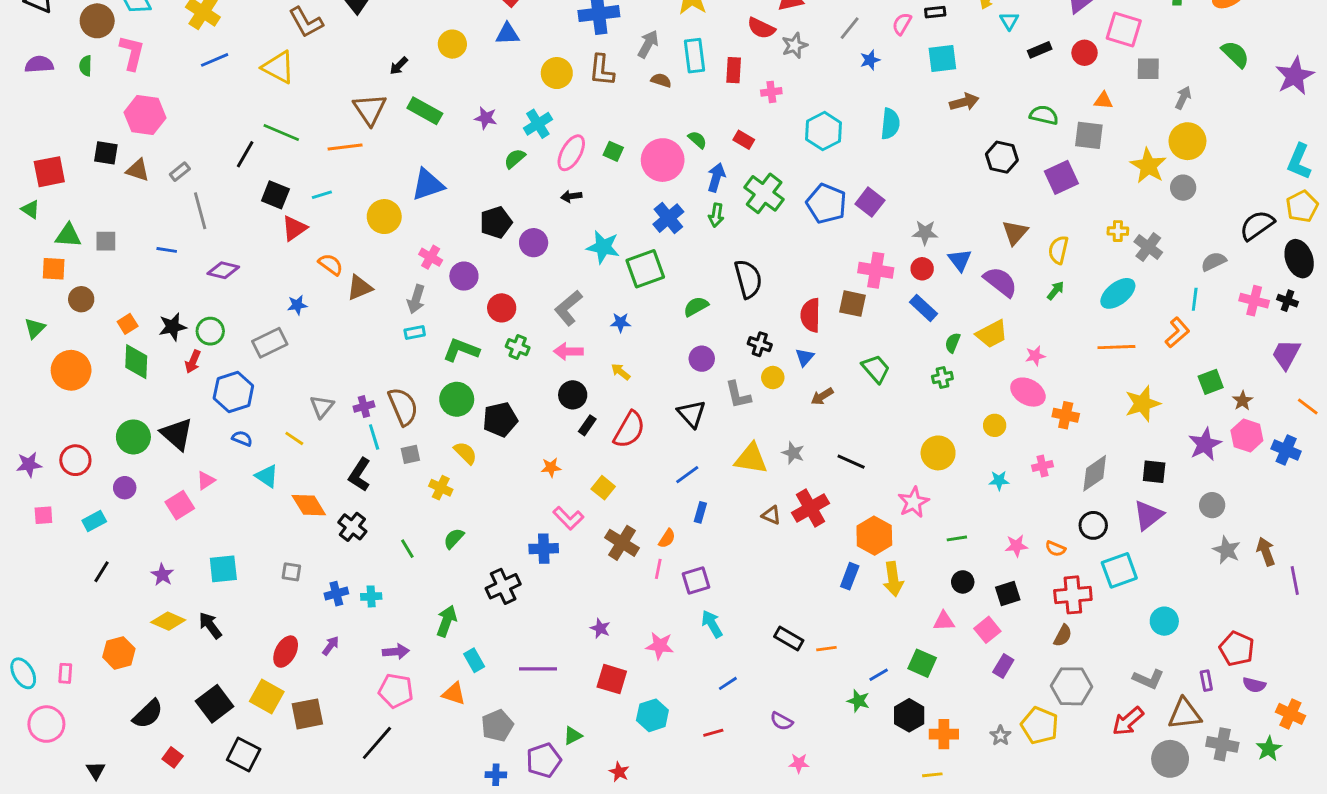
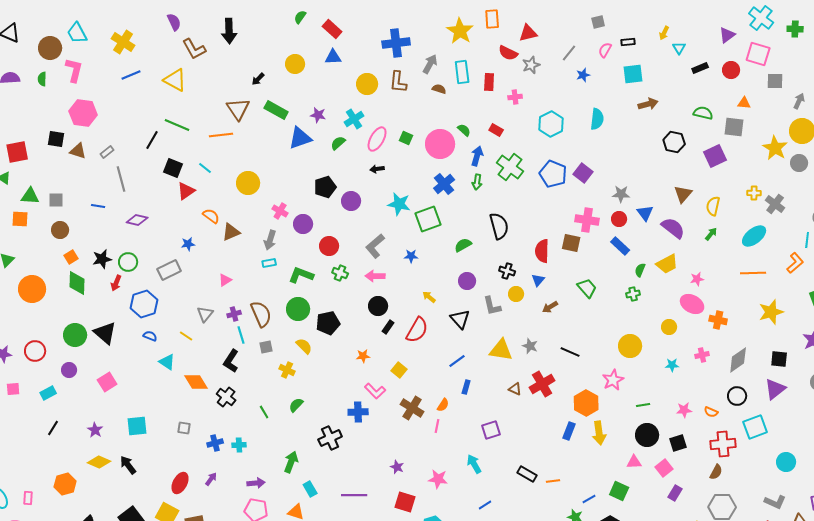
blue triangle: (428, 185) -> (300, 138), moved
cyan line: (322, 195) -> (205, 168), turned 56
brown circle: (81, 299) -> (60, 230), moved
yellow arrow: (621, 372) -> (429, 297), moved
pink triangle: (206, 480) -> (225, 280), moved
purple square: (696, 580) -> (491, 430), moved
black circle: (963, 582) -> (647, 435), size x1.5

